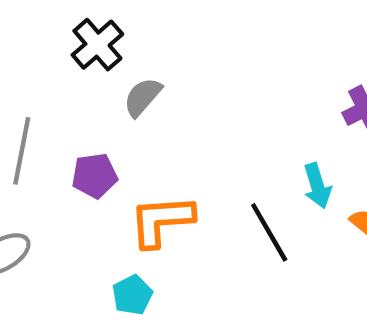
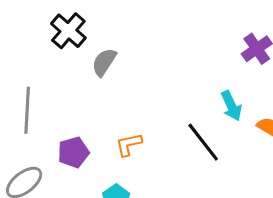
purple pentagon: (95, 176) -> (73, 152), moved
orange L-shape: (162, 221) -> (129, 144), size x0.6

